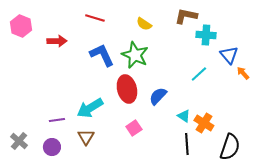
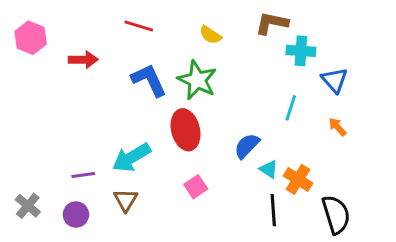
orange arrow: (243, 73) -> (337, 127), moved
cyan line: (199, 74) -> (291, 108), turned -30
blue semicircle: (158, 96) -> (247, 146), moved
black semicircle: (230, 147) -> (336, 214), turned -36

